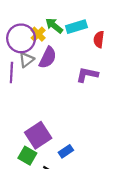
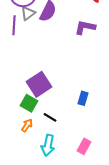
blue rectangle: (66, 151) -> (83, 98), moved, turned -40

